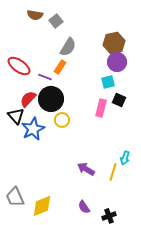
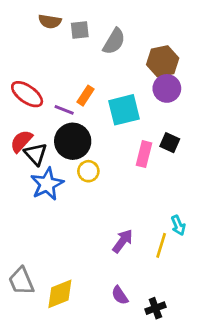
gray square: (56, 21) -> (80, 30), turned 32
gray semicircle: (68, 47) -> (114, 41), moved
cyan square: (108, 82) -> (124, 110), moved, size x1.6
red semicircle: (28, 99) -> (21, 141), moved
black triangle: (16, 116) -> (36, 154), moved
cyan arrow: (125, 158) -> (178, 225), turned -40
purple arrow: (86, 169) -> (123, 241), turned 96

